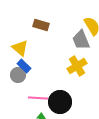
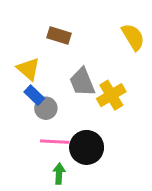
gray trapezoid: (81, 40) -> (82, 82), moved
gray circle: (18, 75) -> (46, 108), moved

